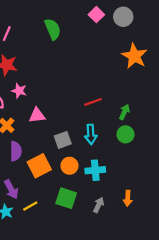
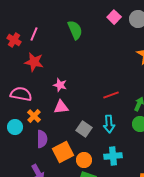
pink star: (19, 91) -> (60, 85), moved
gray square: (63, 140) -> (84, 129), turned -35
orange circle: (69, 166) -> (84, 160), moved

